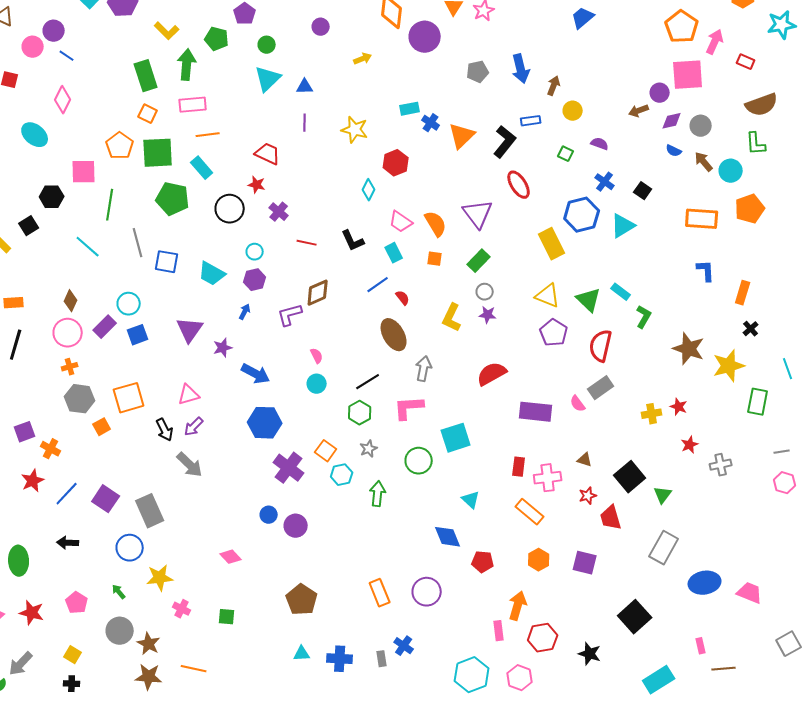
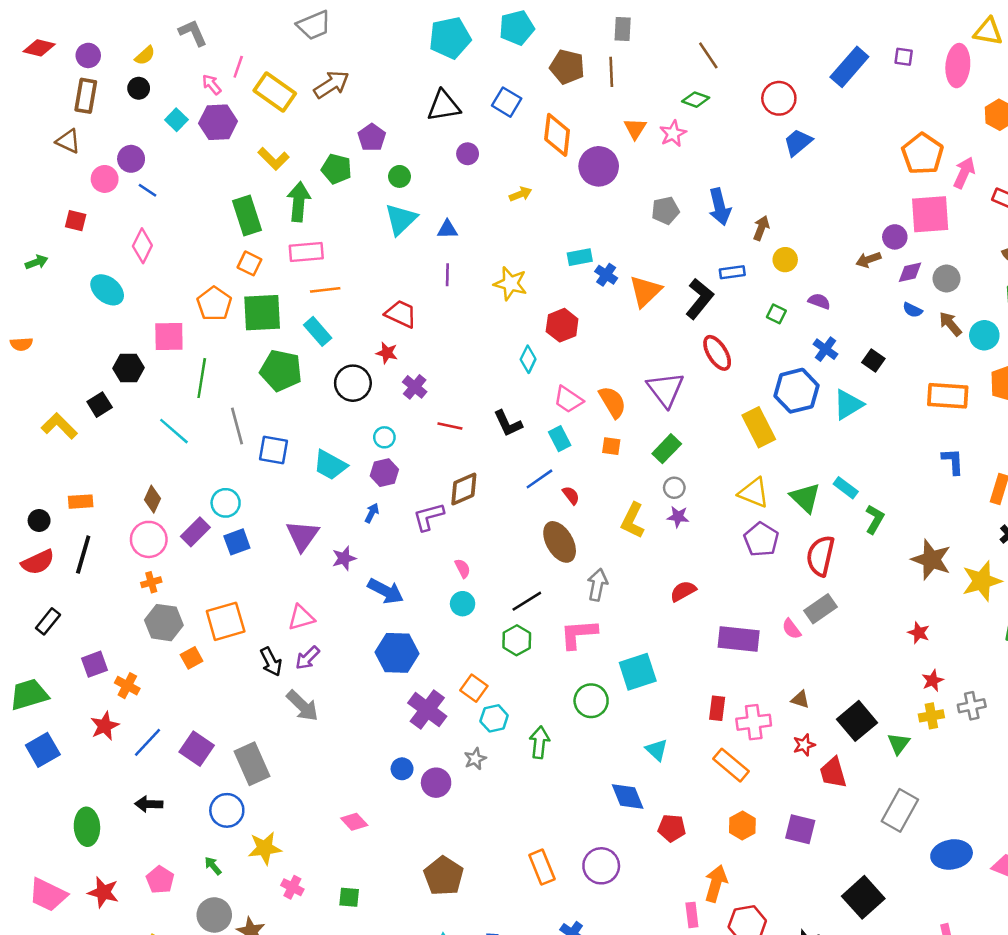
red semicircle: (492, 374) -> (683, 591), size x0.7
yellow cross: (652, 414) -> (931, 716), moved
gray star: (369, 449) -> (475, 759), moved

